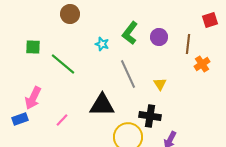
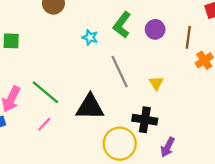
green line: (63, 64) -> (45, 92), moved

